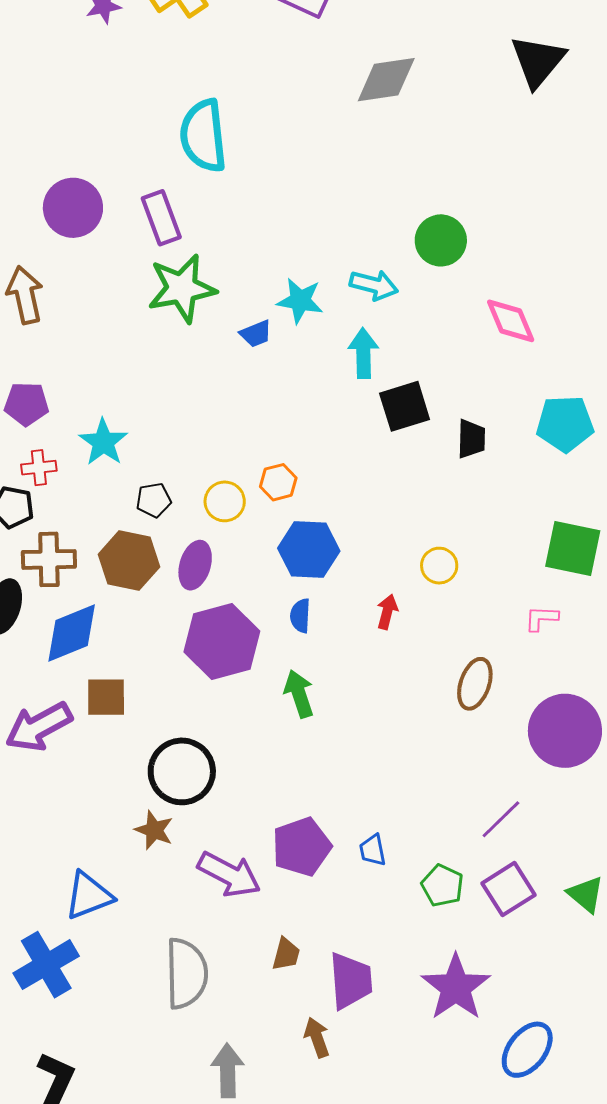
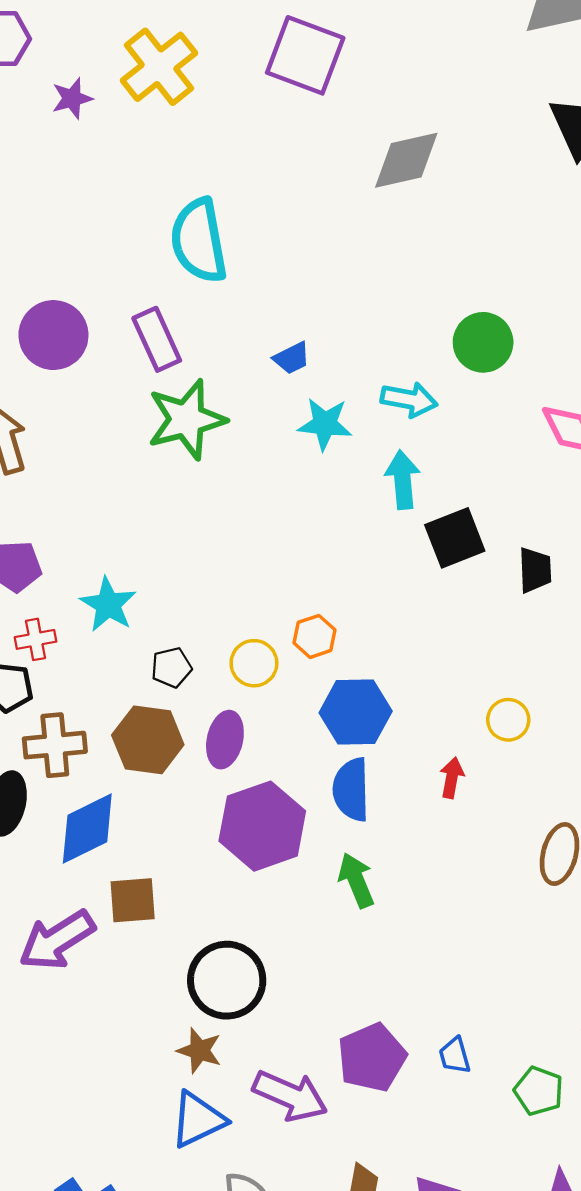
blue trapezoid: (256, 334) -> (292, 358), moved
blue semicircle: (300, 616) -> (351, 790), size x1.6
blue triangle: (89, 896) -> (198, 1120), moved

